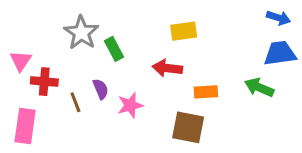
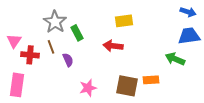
orange rectangle: (206, 92) -> (151, 80), moved
brown line: (75, 102) -> (51, 47), moved
pink star: (130, 105) -> (88, 88), moved

